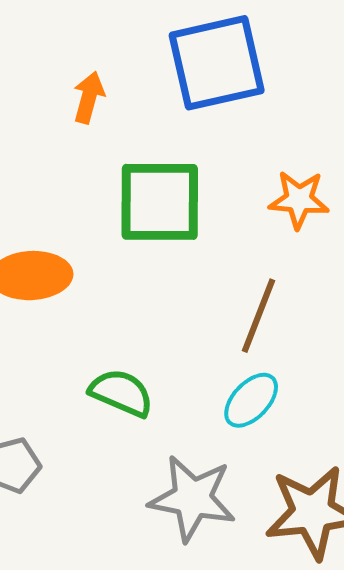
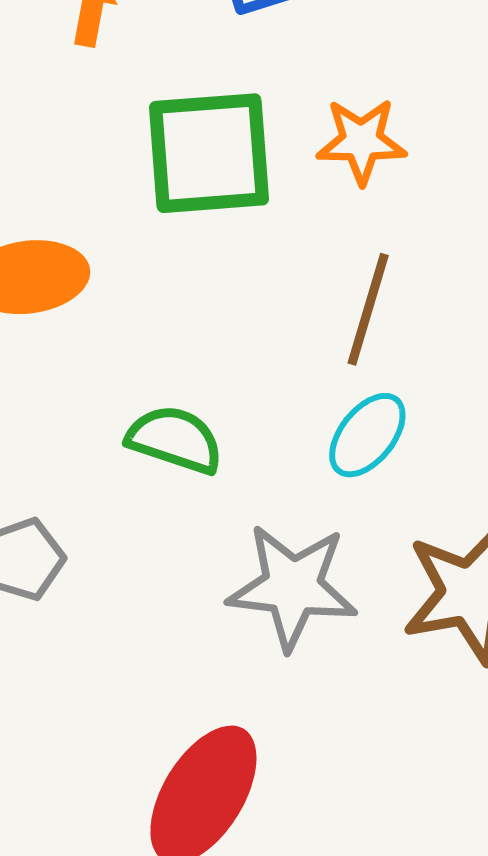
orange star: (299, 200) -> (361, 141), moved

